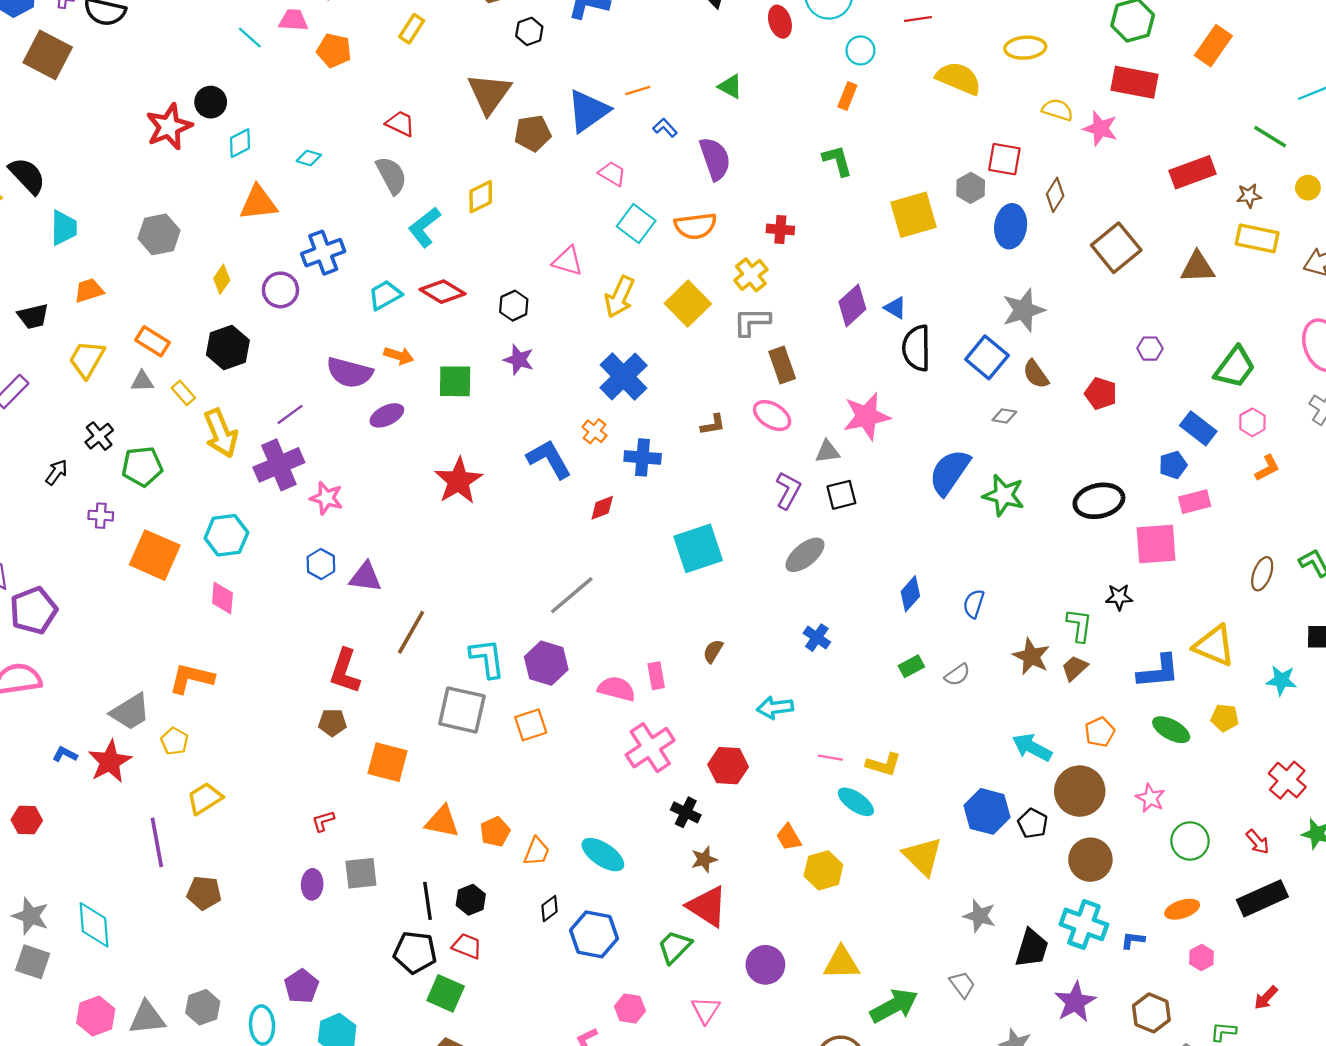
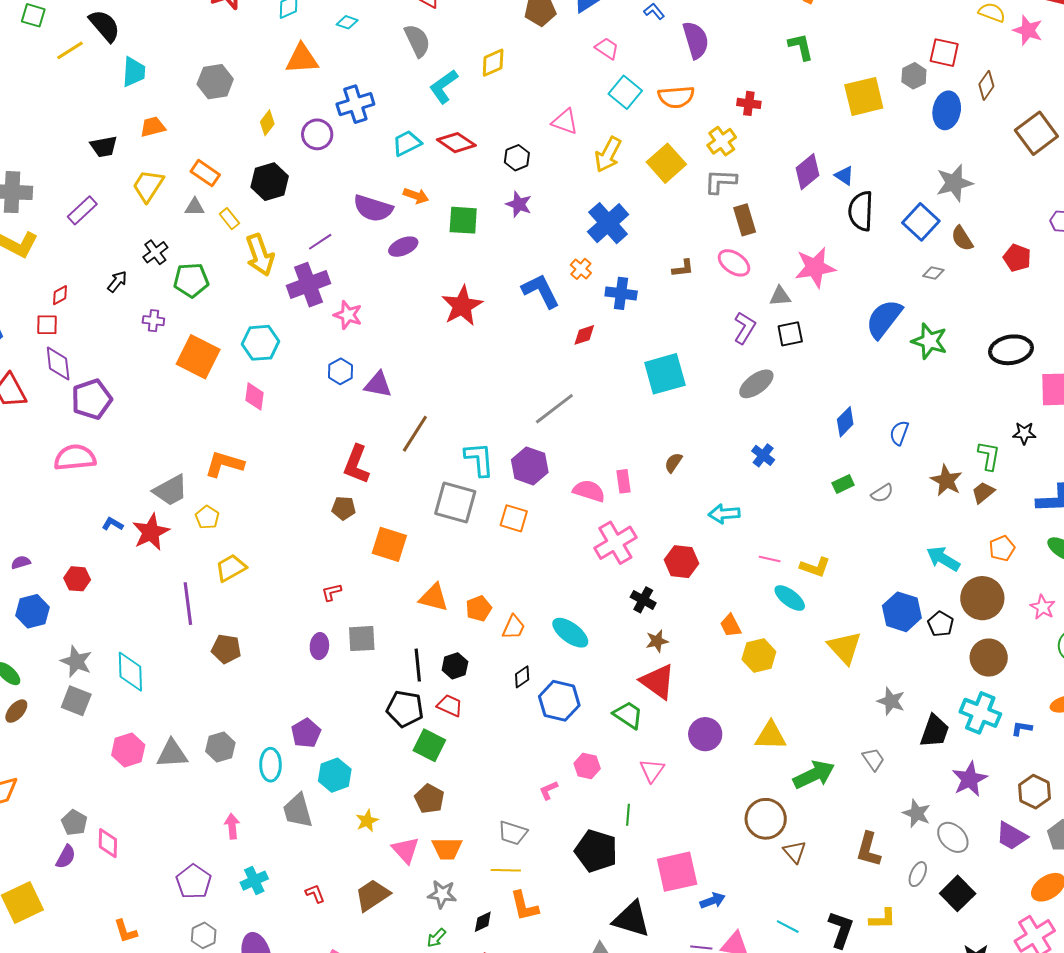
orange square: (531, 725) -> (514, 518), turned 32
green trapezoid: (675, 947) -> (628, 715), turned 76

